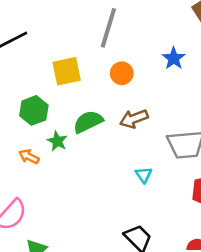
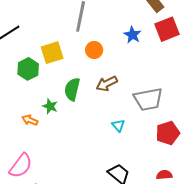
green hexagon: (34, 110) -> (28, 69), moved
green semicircle: (88, 122) -> (72, 89), turned -45

